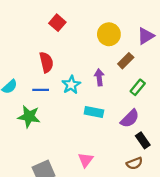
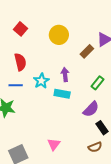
red square: (57, 23) -> (20, 29), moved
yellow circle: (109, 34) -> (59, 35), moved
brown rectangle: (126, 61) -> (87, 51), moved
cyan rectangle: (94, 112) -> (62, 94), moved

